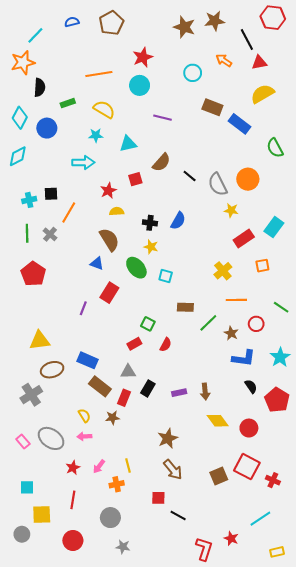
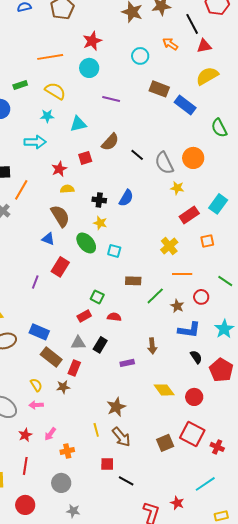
red semicircle: (166, 345) -> (114, 317), turned -112
black rectangle: (148, 388) -> (100, 345), moved
brown arrow: (205, 392) -> (152, 346), moved
yellow line: (128, 466) -> (96, 430), moved

